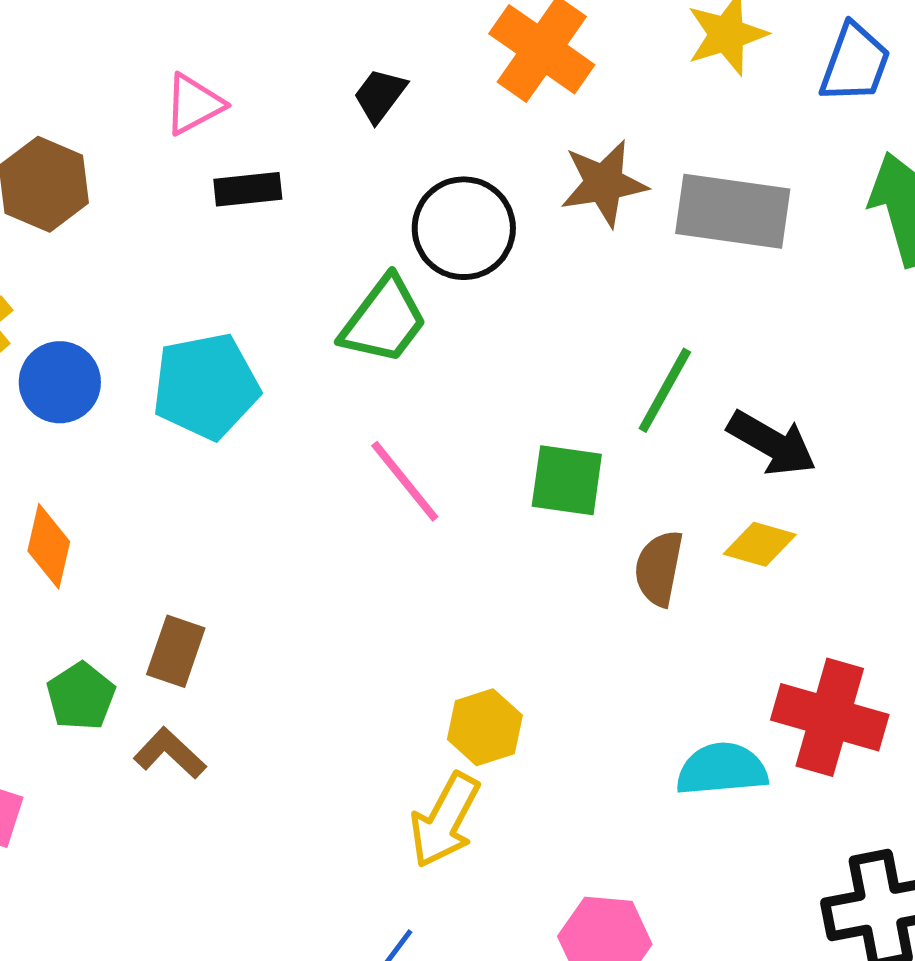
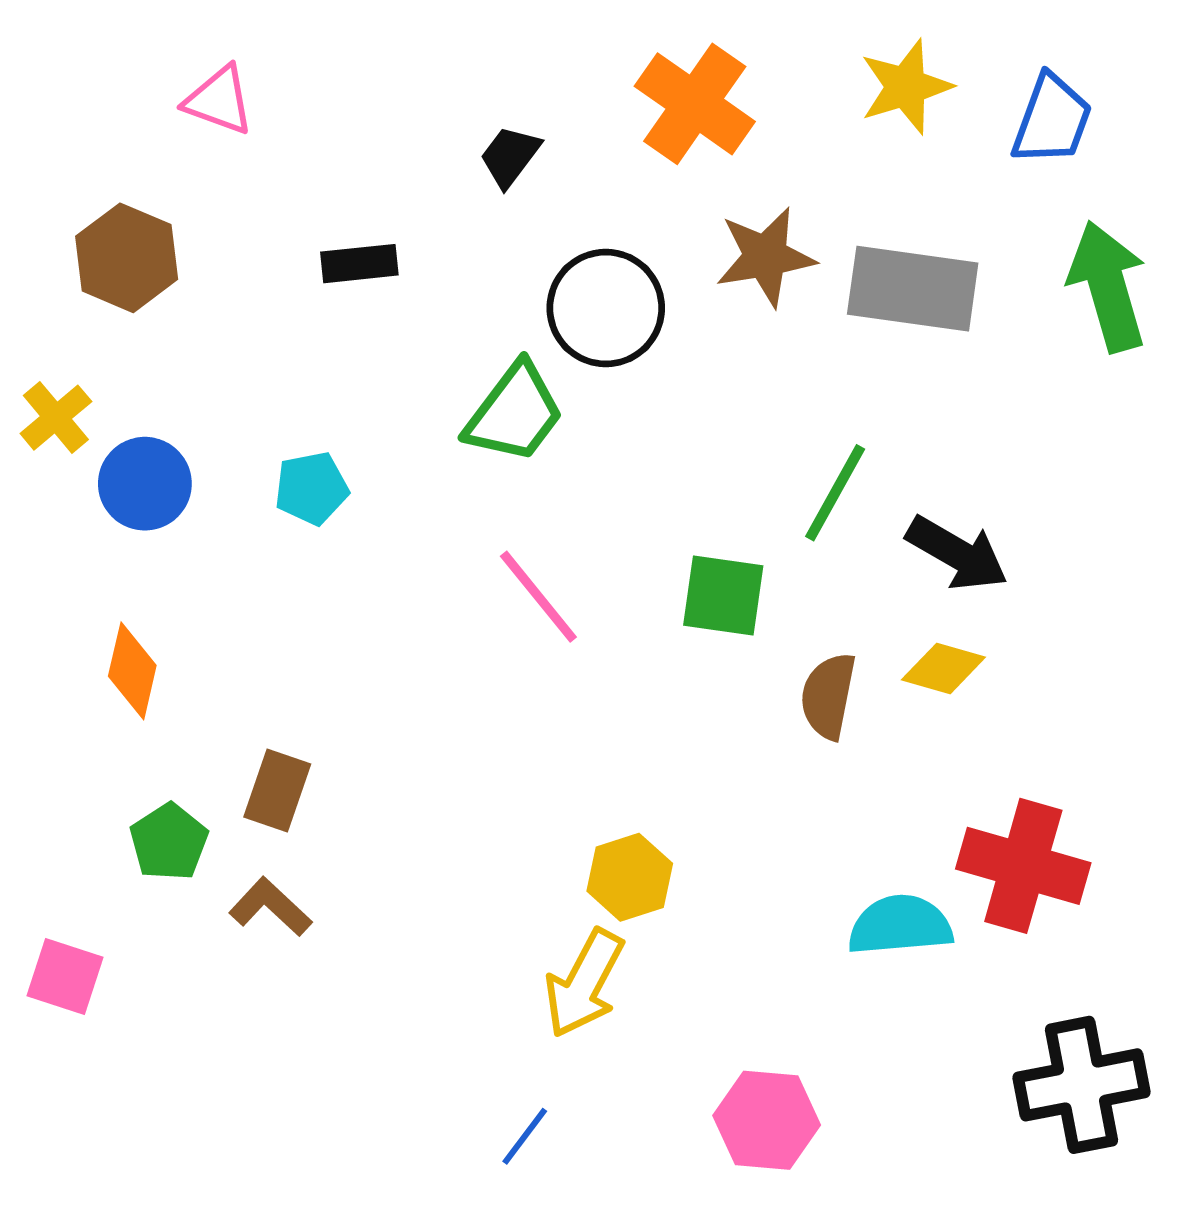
pink triangle: (194, 104) -> (219, 100), moved, turned 48
cyan pentagon: (206, 386) -> (311, 488), size x0.6

